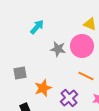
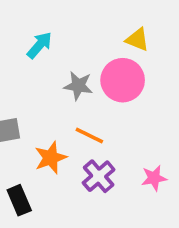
orange line: (86, 76) -> (89, 136), moved

